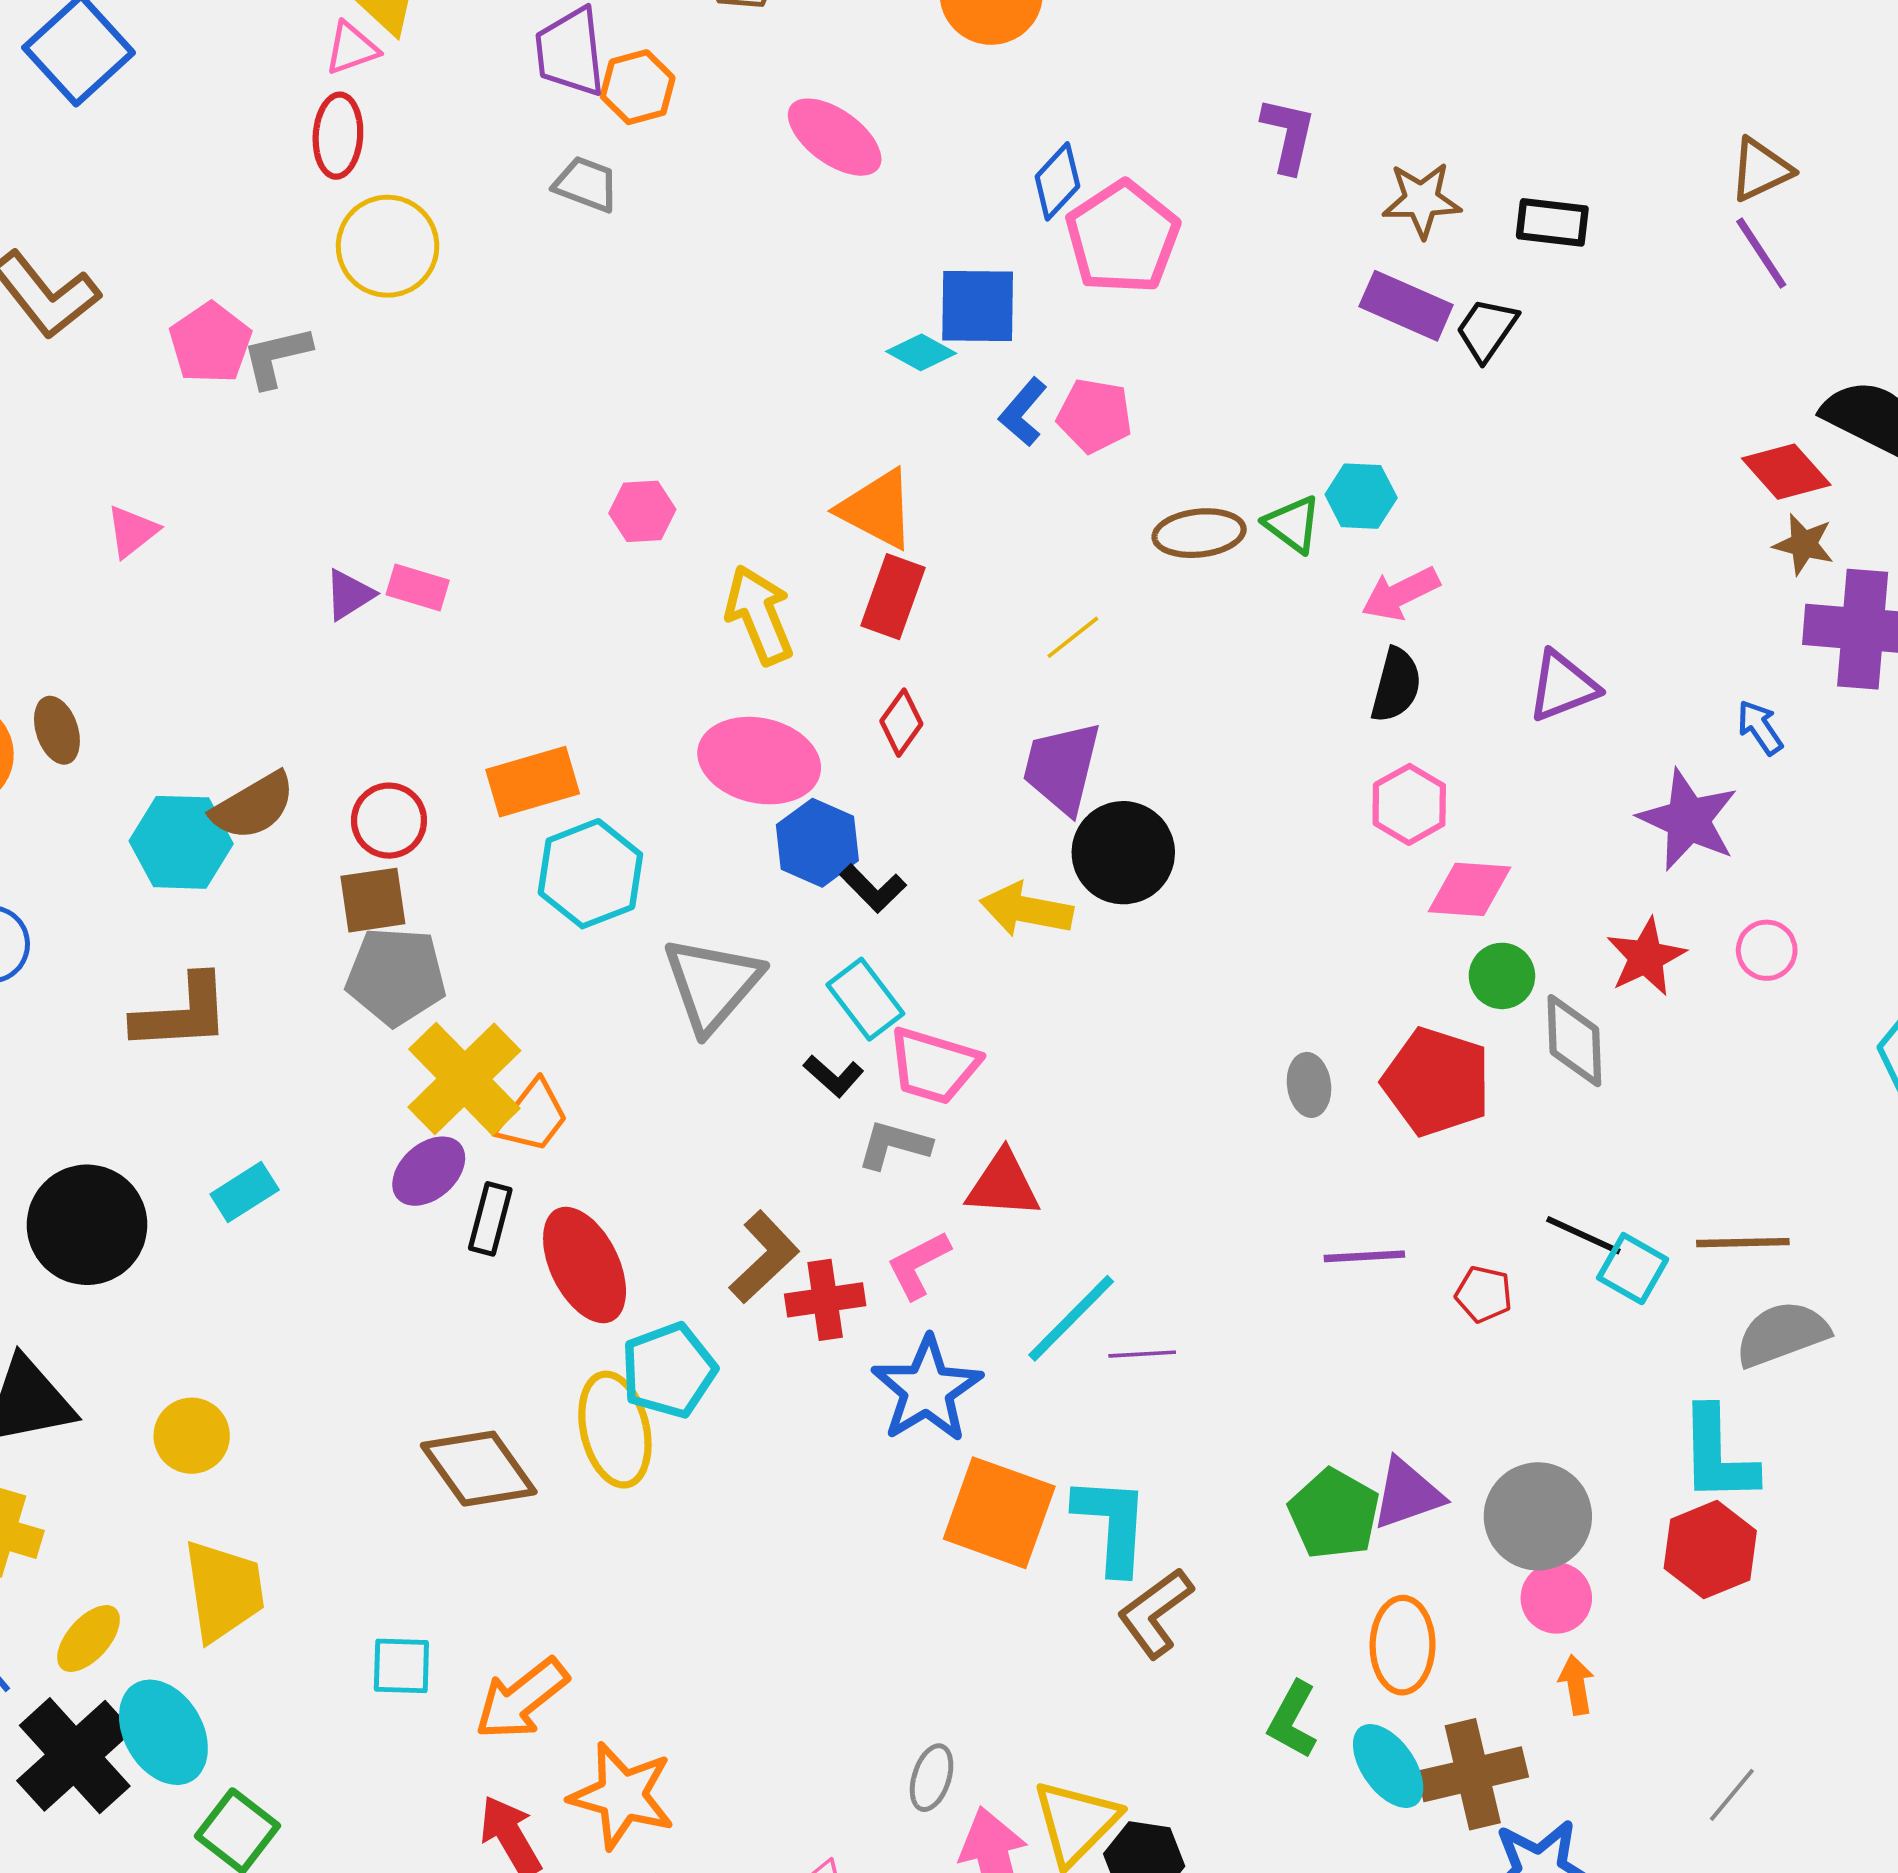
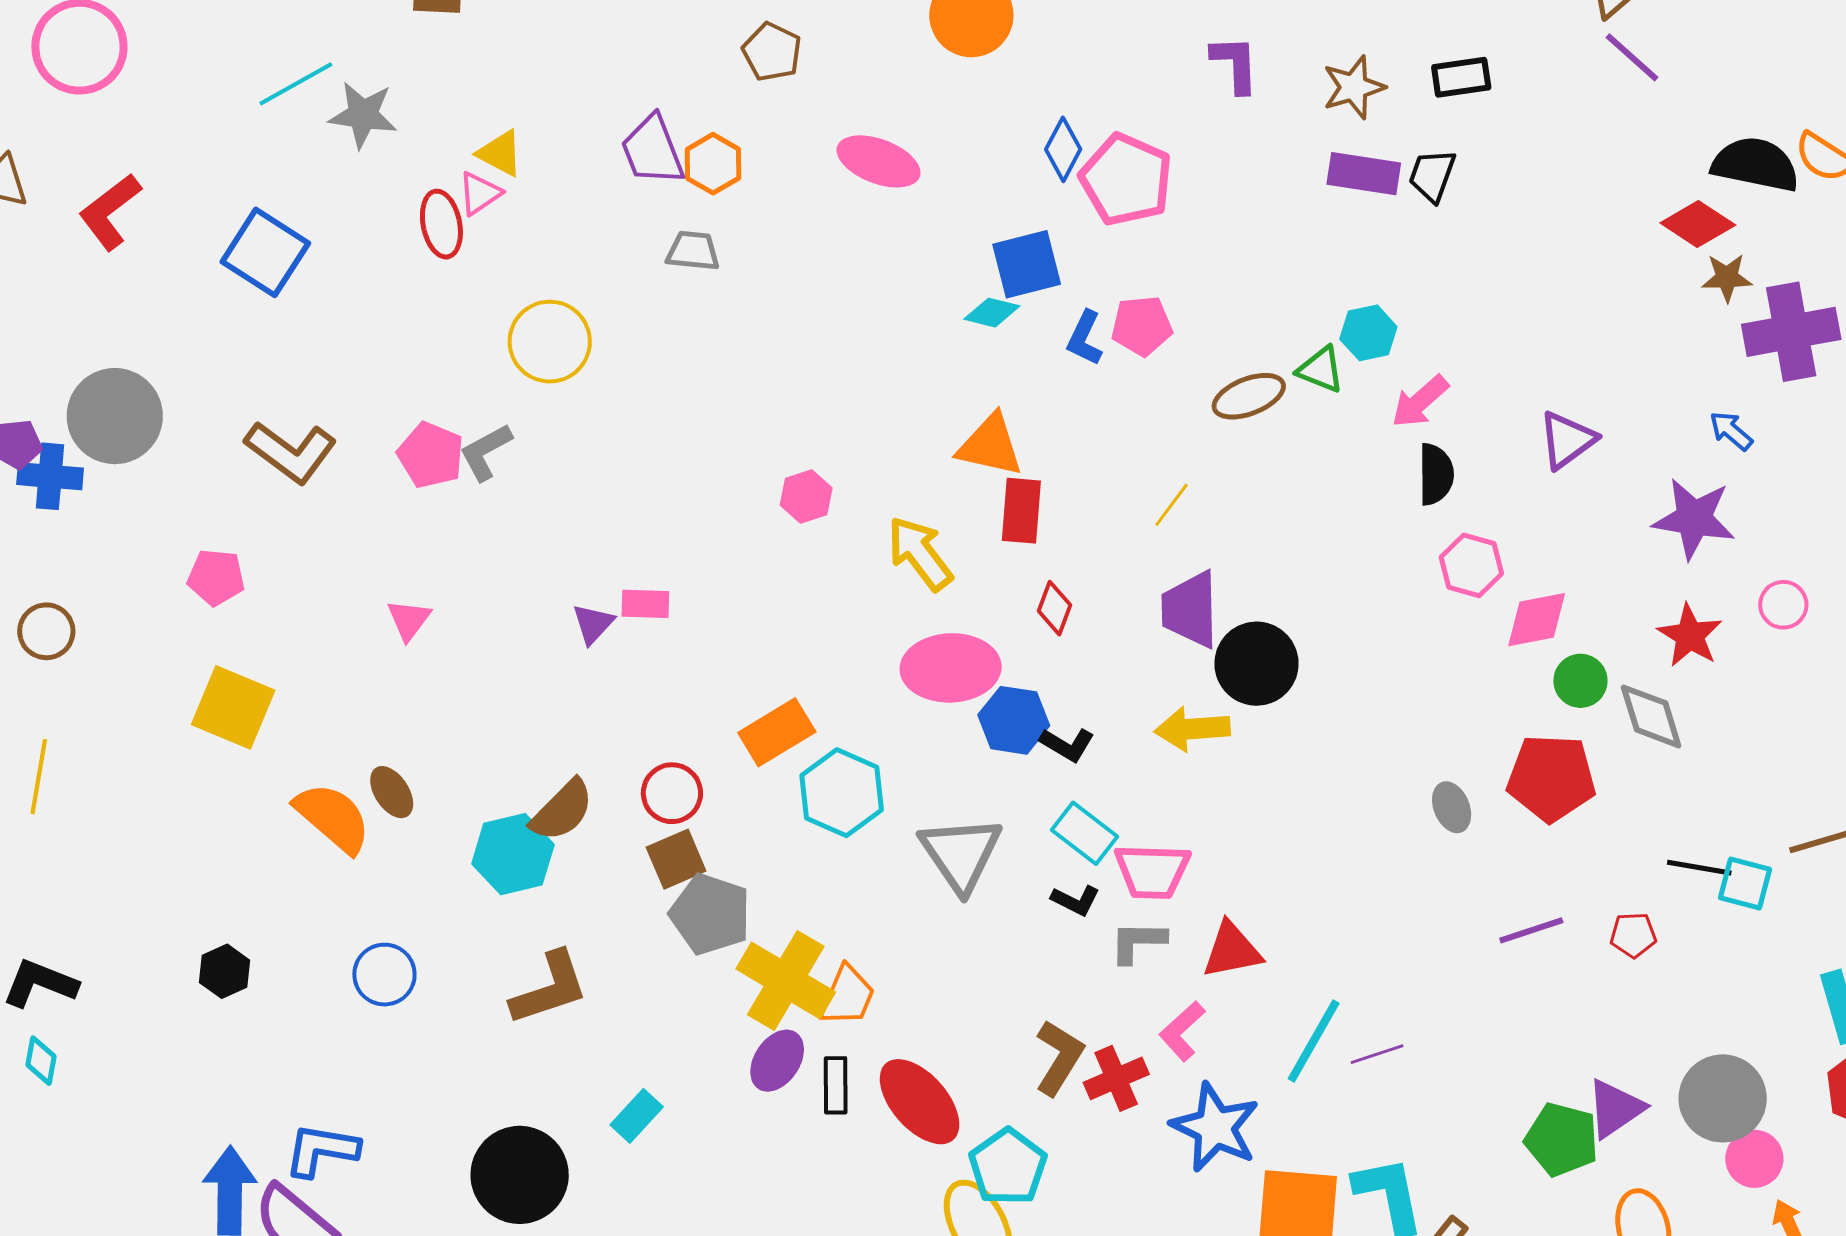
red ellipse: (338, 136) -> (441, 224), moved
gray pentagon: (396, 976) -> (710, 914), turned 30

